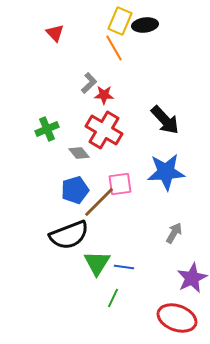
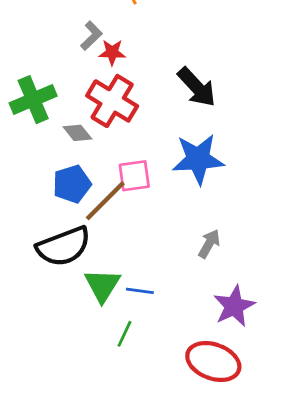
green cross: (47, 129) -> (33, 100), size x1.4

